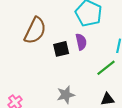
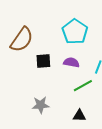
purple semicircle: (81, 42) -> (71, 62), moved, turned -77

